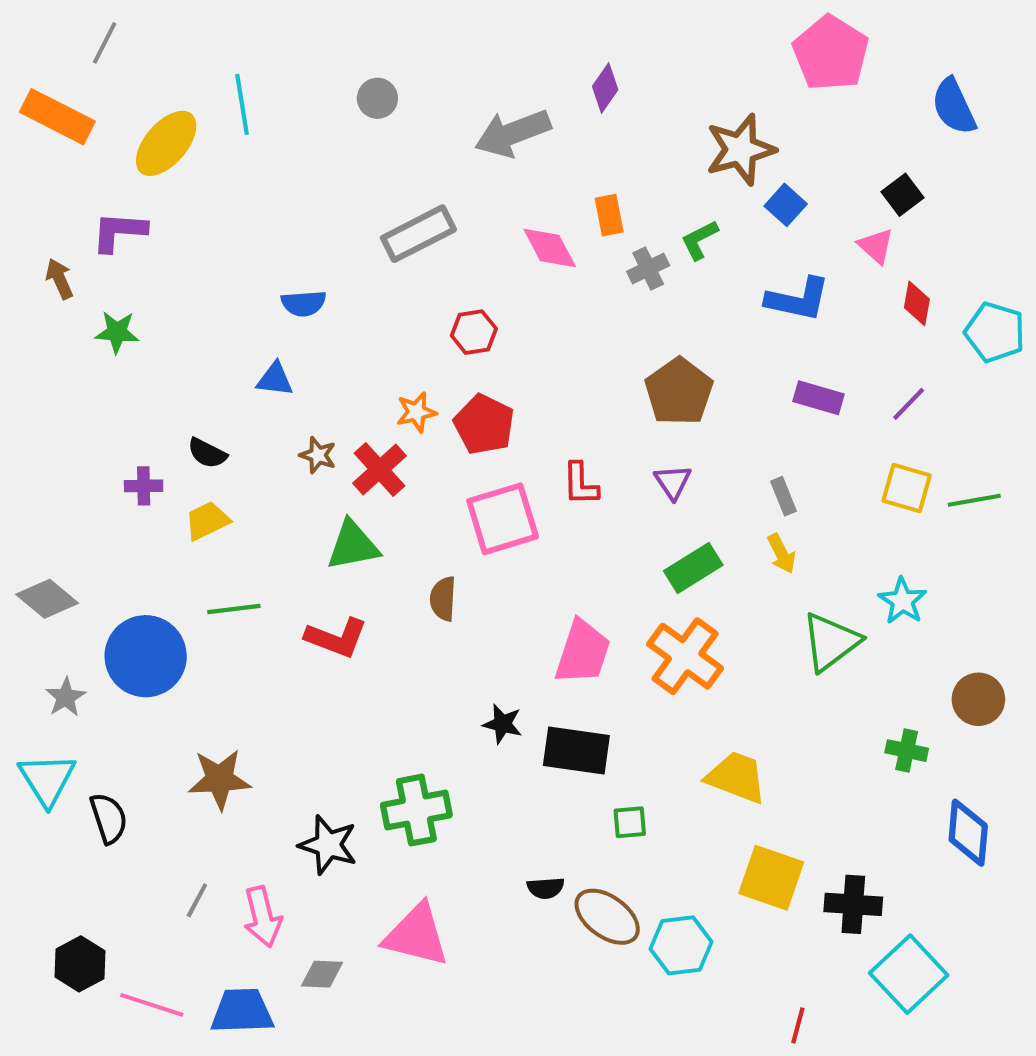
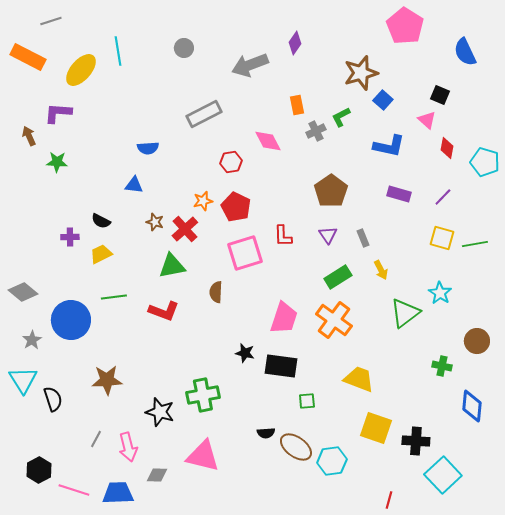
gray line: (105, 43) -> (51, 21), turned 45
black square: (903, 195) -> (440, 95), turned -30
pink diamond: (550, 248) -> (268, 141), moved
gray rectangle: (784, 496) -> (363, 238), moved

